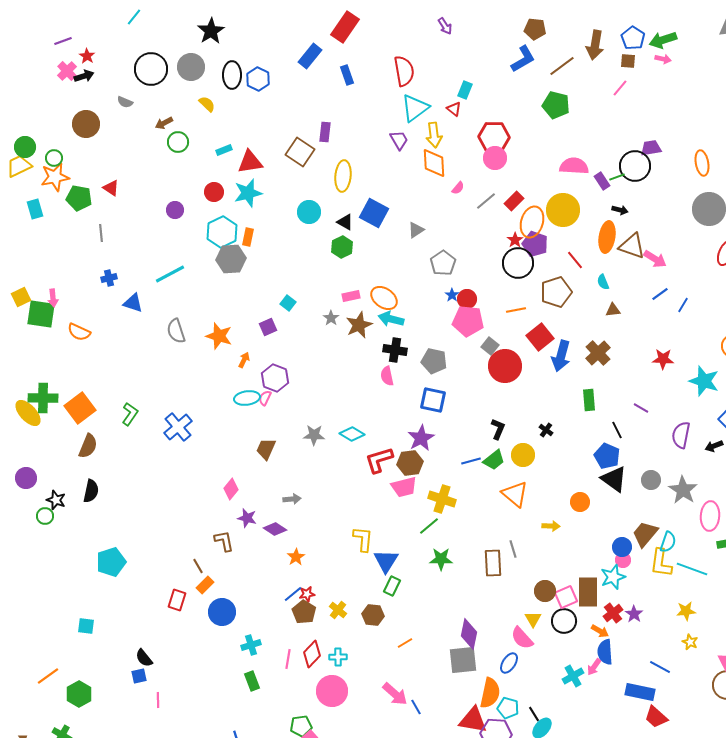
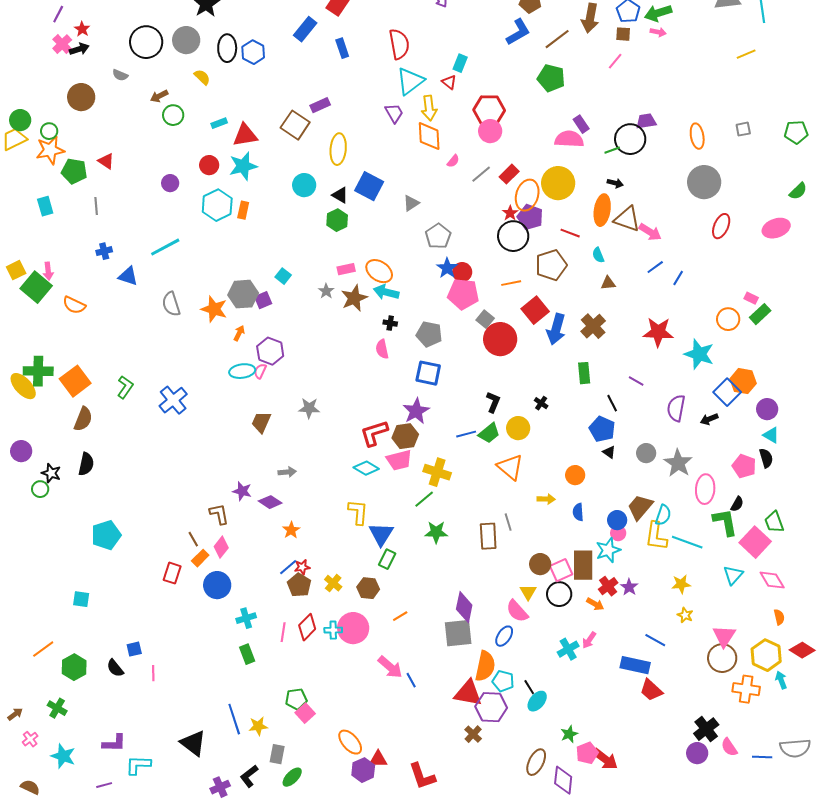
purple line: (63, 41) -> (58, 14), turned -42
purple rectangle: (325, 132) -> (320, 105), turned 60
purple rectangle: (602, 181) -> (581, 124), moved
cyan rectangle: (35, 209) -> (45, 206), moved
gray hexagon: (231, 259) -> (243, 294), moved
red line: (575, 260) -> (570, 233), turned -30
blue star: (452, 295) -> (447, 268), size x1.5
green square: (41, 314) -> (36, 287), turned 32
black cross: (395, 350) -> (390, 323), size x0.6
red star: (663, 359) -> (658, 332), size x1.4
cyan diamond: (352, 434) -> (366, 468), moved
black triangle: (614, 479) -> (609, 452), size x0.5
pink diamond: (231, 489) -> (221, 547), moved
blue semicircle: (605, 652) -> (578, 512), moved, size x0.7
black semicircle: (144, 658) -> (115, 668), moved
pink circle: (332, 691) -> (353, 628), moved

